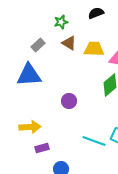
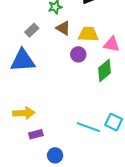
purple circle: (69, 101) -> (78, 54), moved

